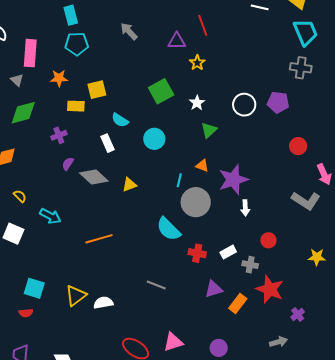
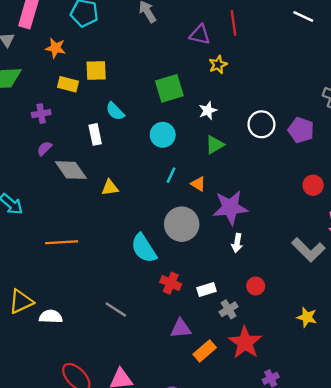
cyan circle: (154, 139) -> (163, 135), moved
cyan line: (179, 180) -> (171, 175), moved
gray cross: (250, 265) -> (229, 309), turned 35

